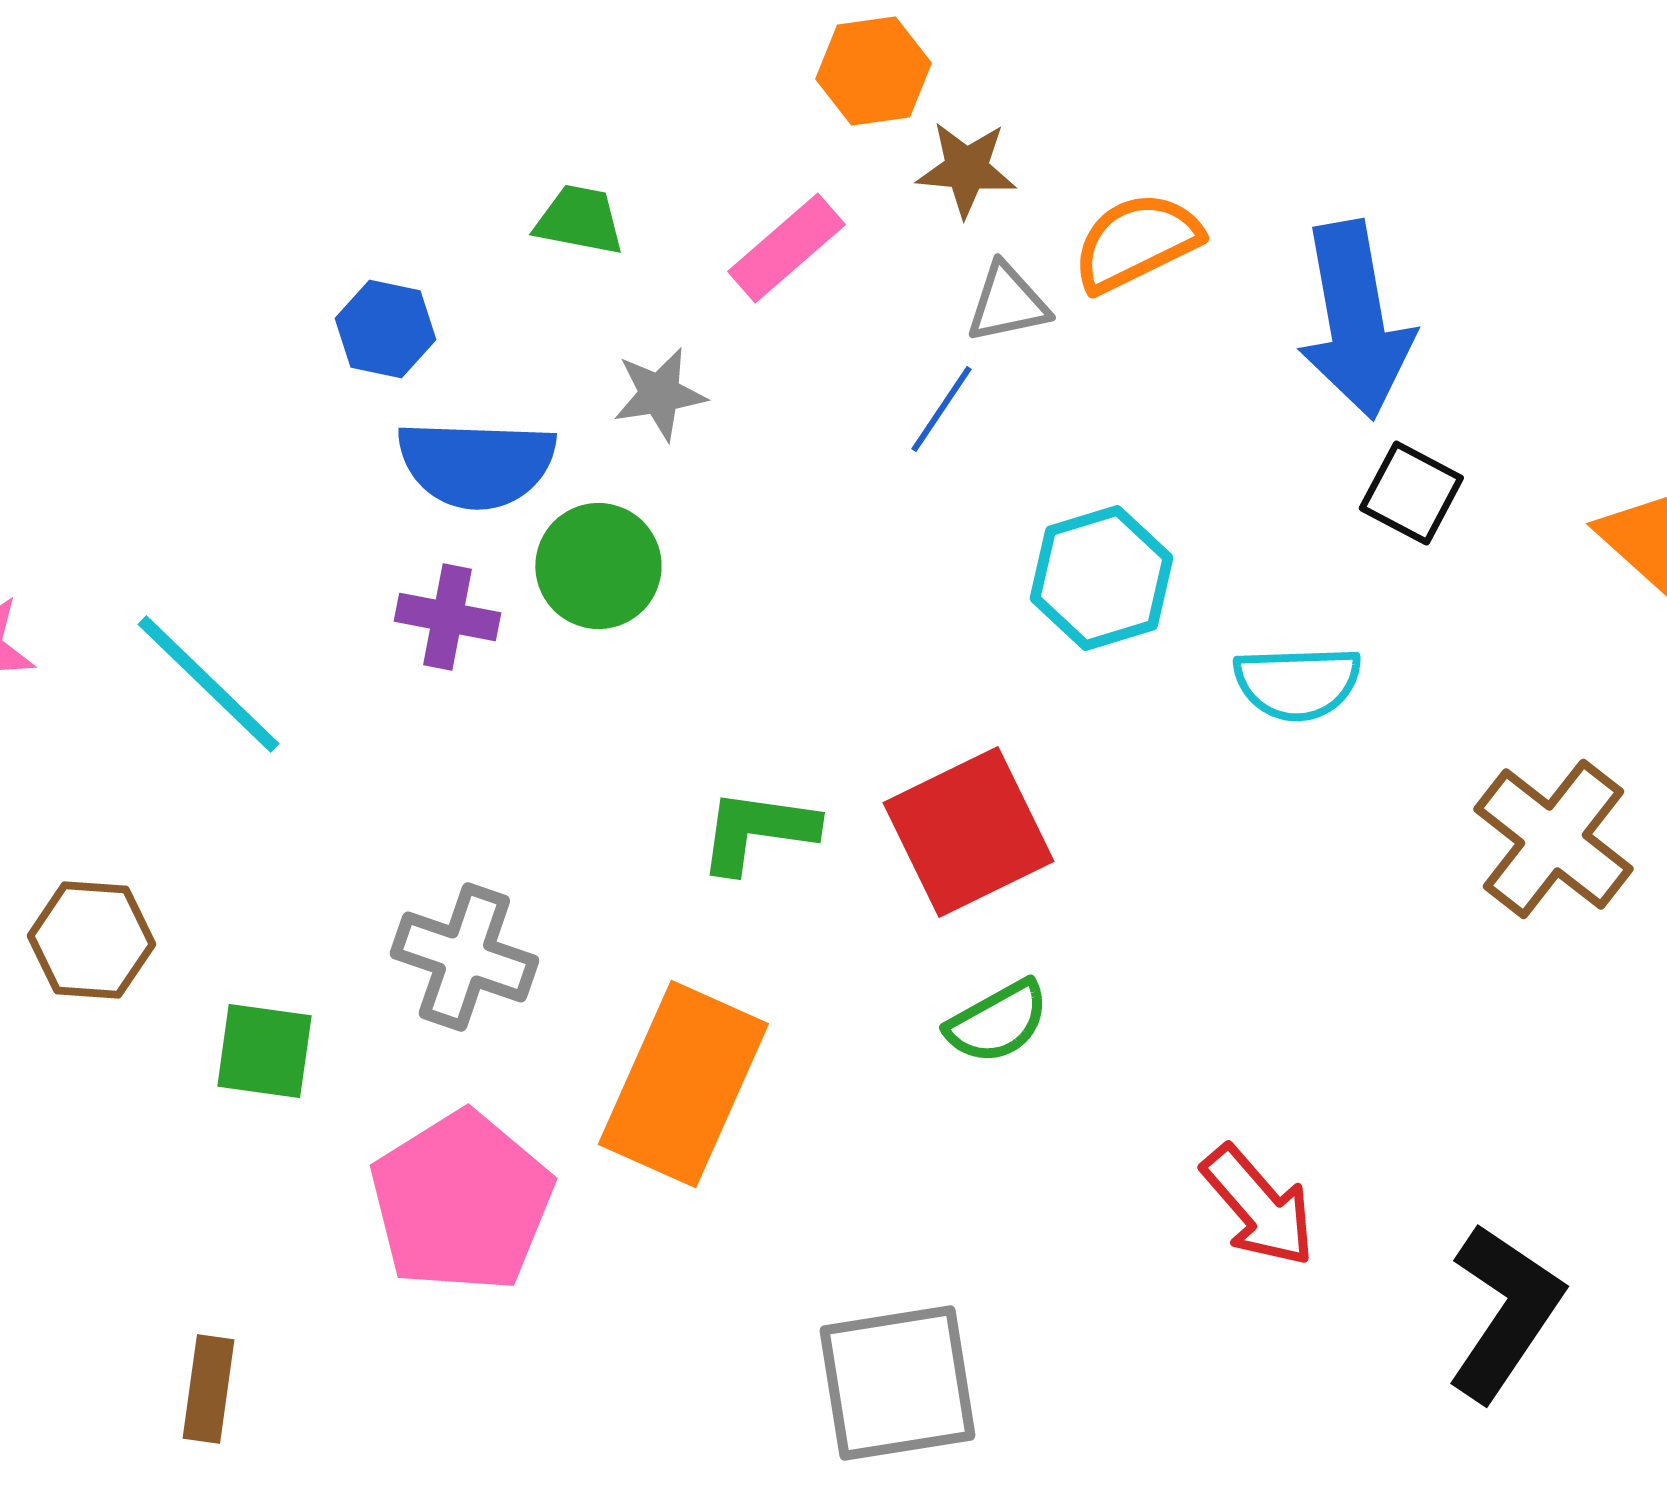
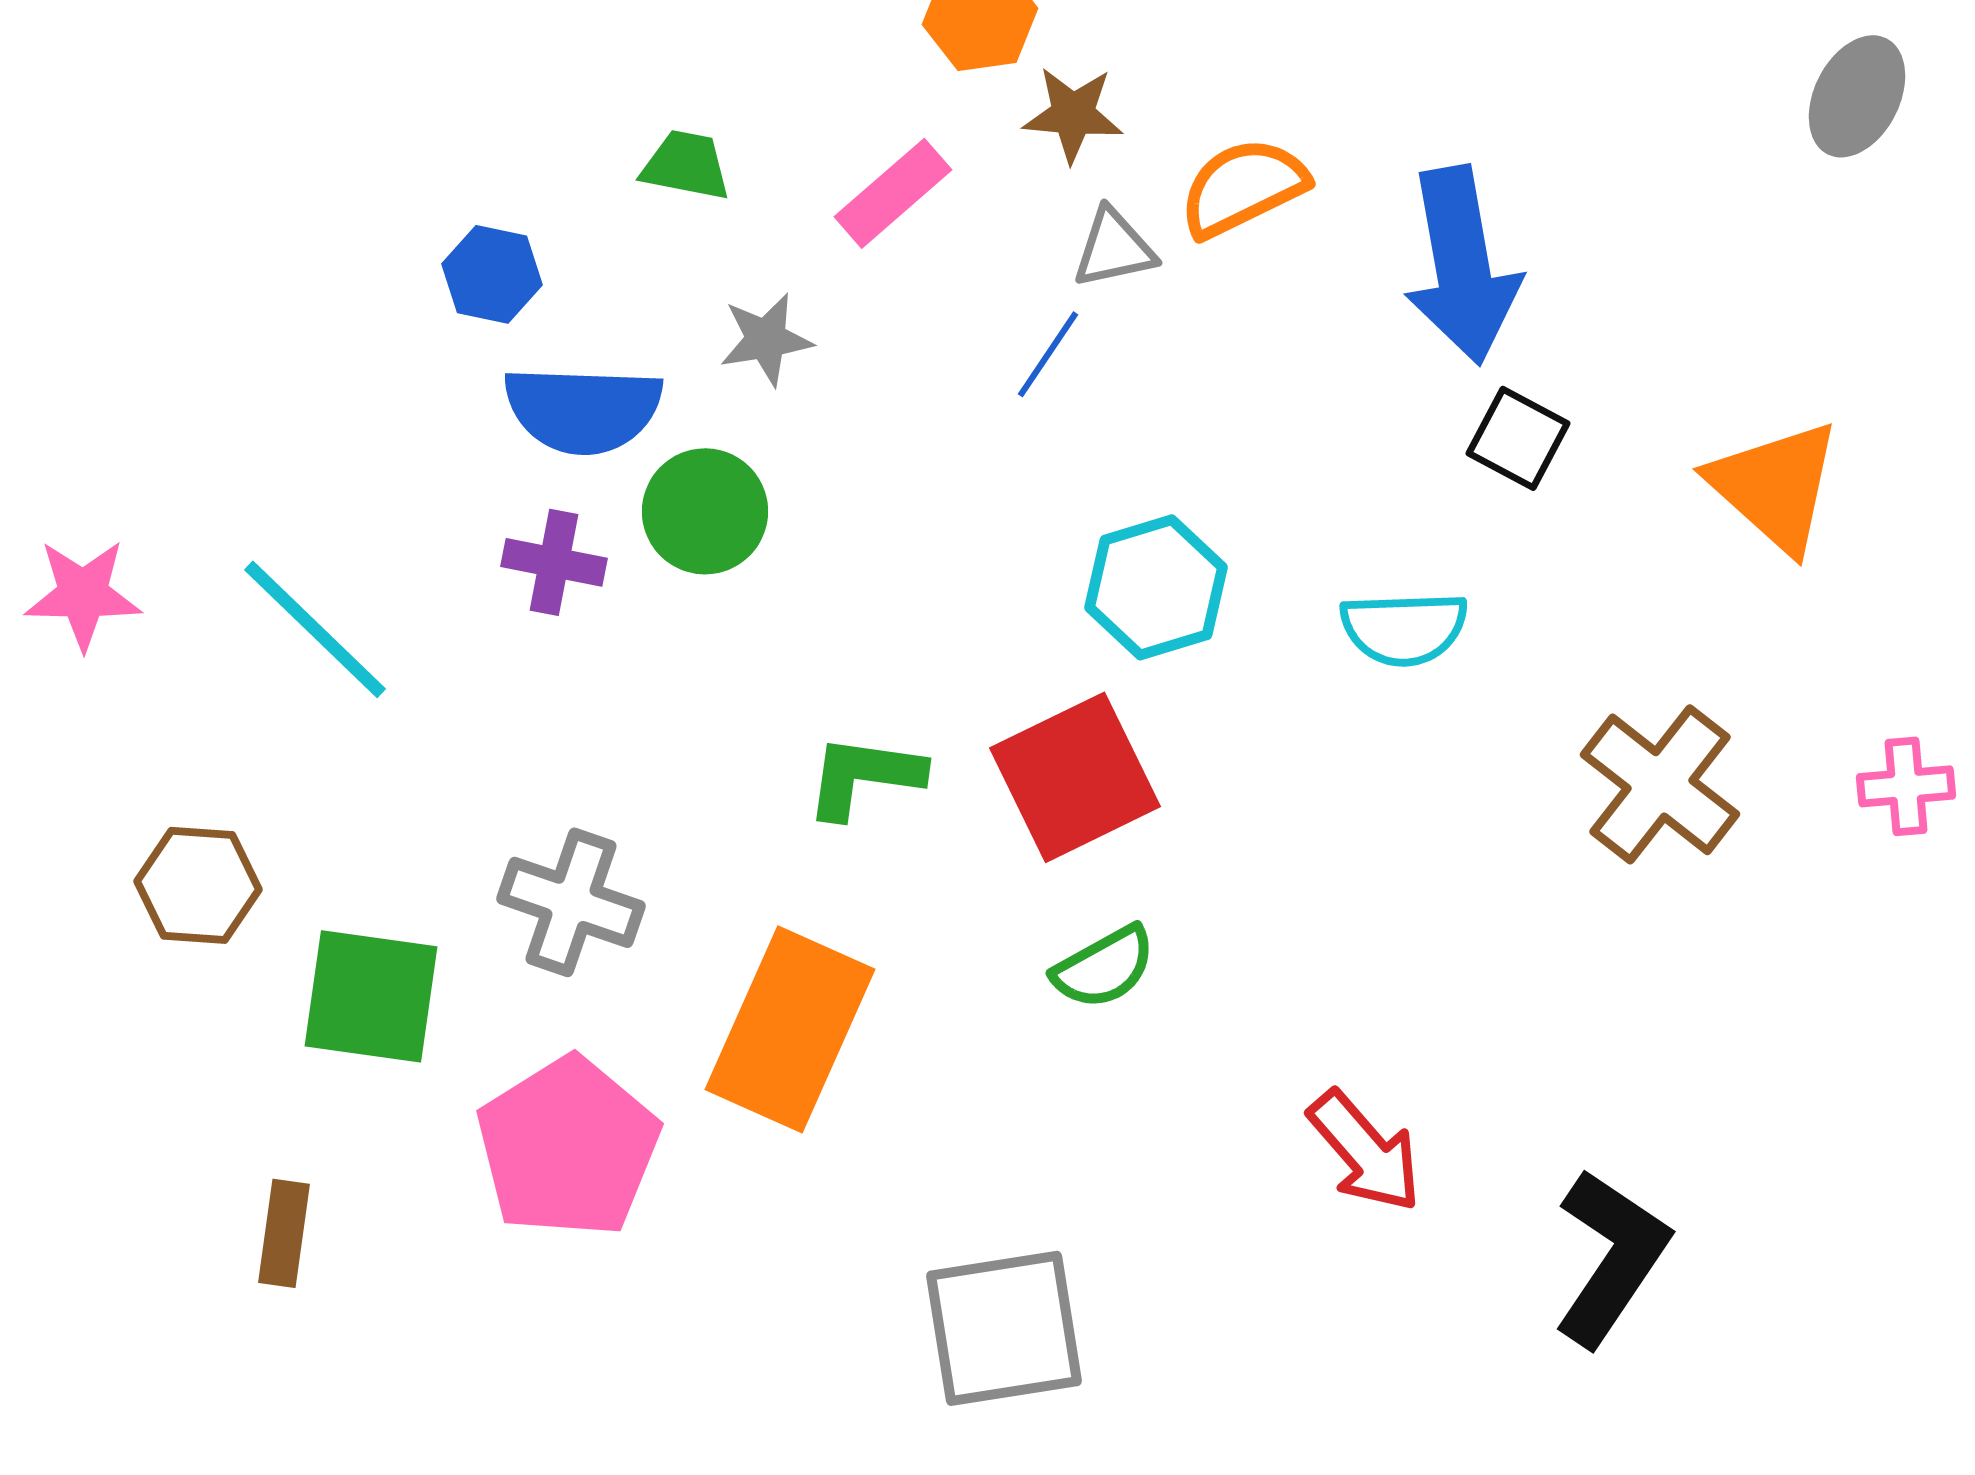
cyan hexagon: (1101, 578) -> (1156, 587), moved
green square: (264, 1051) -> (371, 996), size x1.4
brown rectangle: (208, 1389) -> (284, 1233), moved

